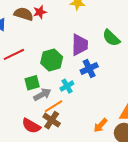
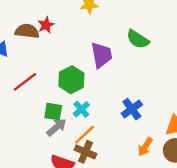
blue cross: (89, 68) -> (132, 109), moved
green square: (32, 83) -> (53, 112), turned 35
cyan cross: (67, 86) -> (81, 109), moved
gray arrow: (42, 94) -> (56, 127), moved

